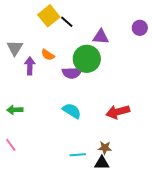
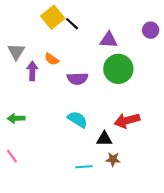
green circle: (87, 59) -> (118, 69), moved
black triangle: (102, 163) -> (104, 139), moved

